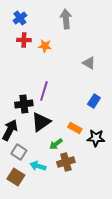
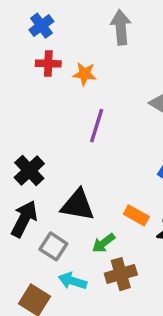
purple line: (44, 91) -> (97, 126), moved
black cross: (24, 104) -> (29, 171), moved, turned -36
black triangle: (41, 122) -> (78, 205), turned 45
gray square: (19, 152) -> (53, 246), moved

